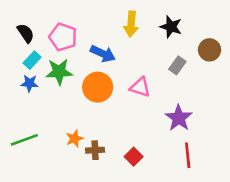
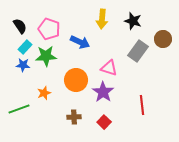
gray rectangle: (177, 65) -> (138, 51), size x1.5
orange circle: (98, 87) -> (76, 80), moved
purple star: (179, 118) -> (103, 92), moved
orange star: (75, 139) -> (44, 93), moved
red line: (188, 155) -> (142, 105), moved

